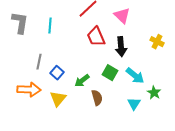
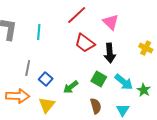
red trapezoid: (96, 37) -> (85, 43), turned -30
green star: (154, 93) -> (144, 90), moved
brown semicircle: (97, 98) -> (96, 106), moved

